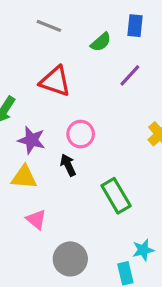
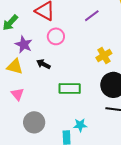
pink circle: (81, 134) -> (56, 36), moved
black arrow: (68, 165) -> (43, 64), turned -48
green rectangle: (116, 196) -> (70, 89), turned -70

